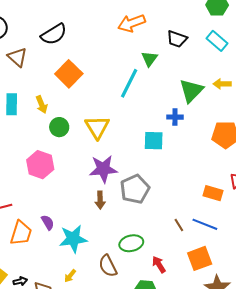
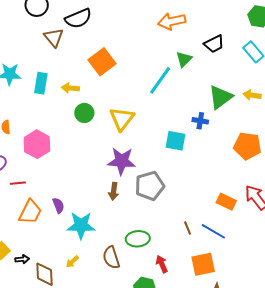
black semicircle: (54, 34) -> (78, 18), moved
black trapezoid: (177, 39) -> (214, 44), turned -55
yellow arrow: (42, 105) -> (70, 88), turned 108
pink hexagon: (40, 165) -> (37, 144), moved

